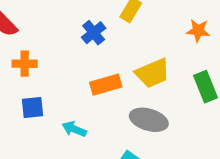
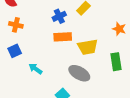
orange rectangle: (106, 85) -> (63, 37), moved
blue square: (33, 108) -> (15, 51), turned -32

